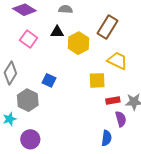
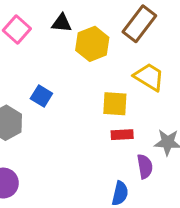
red rectangle: (113, 100) -> (122, 135), moved

